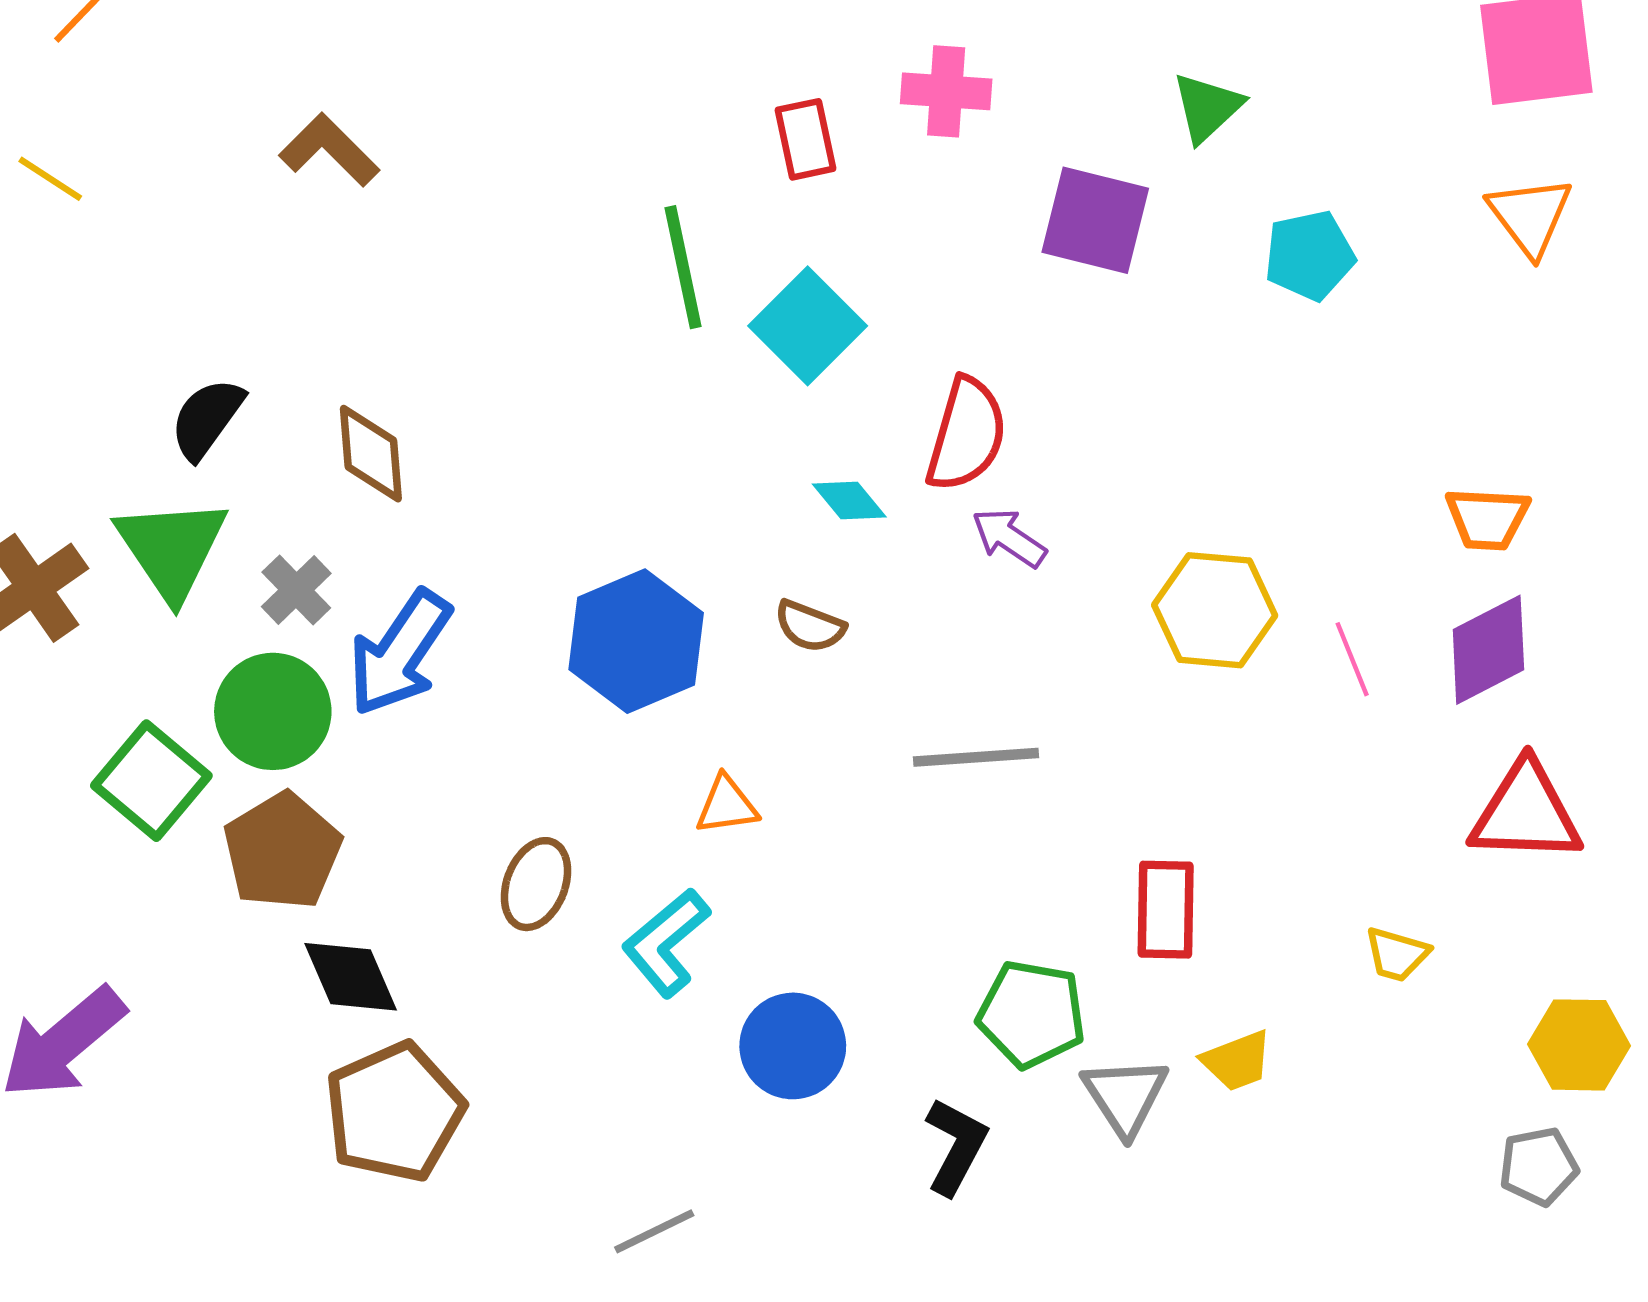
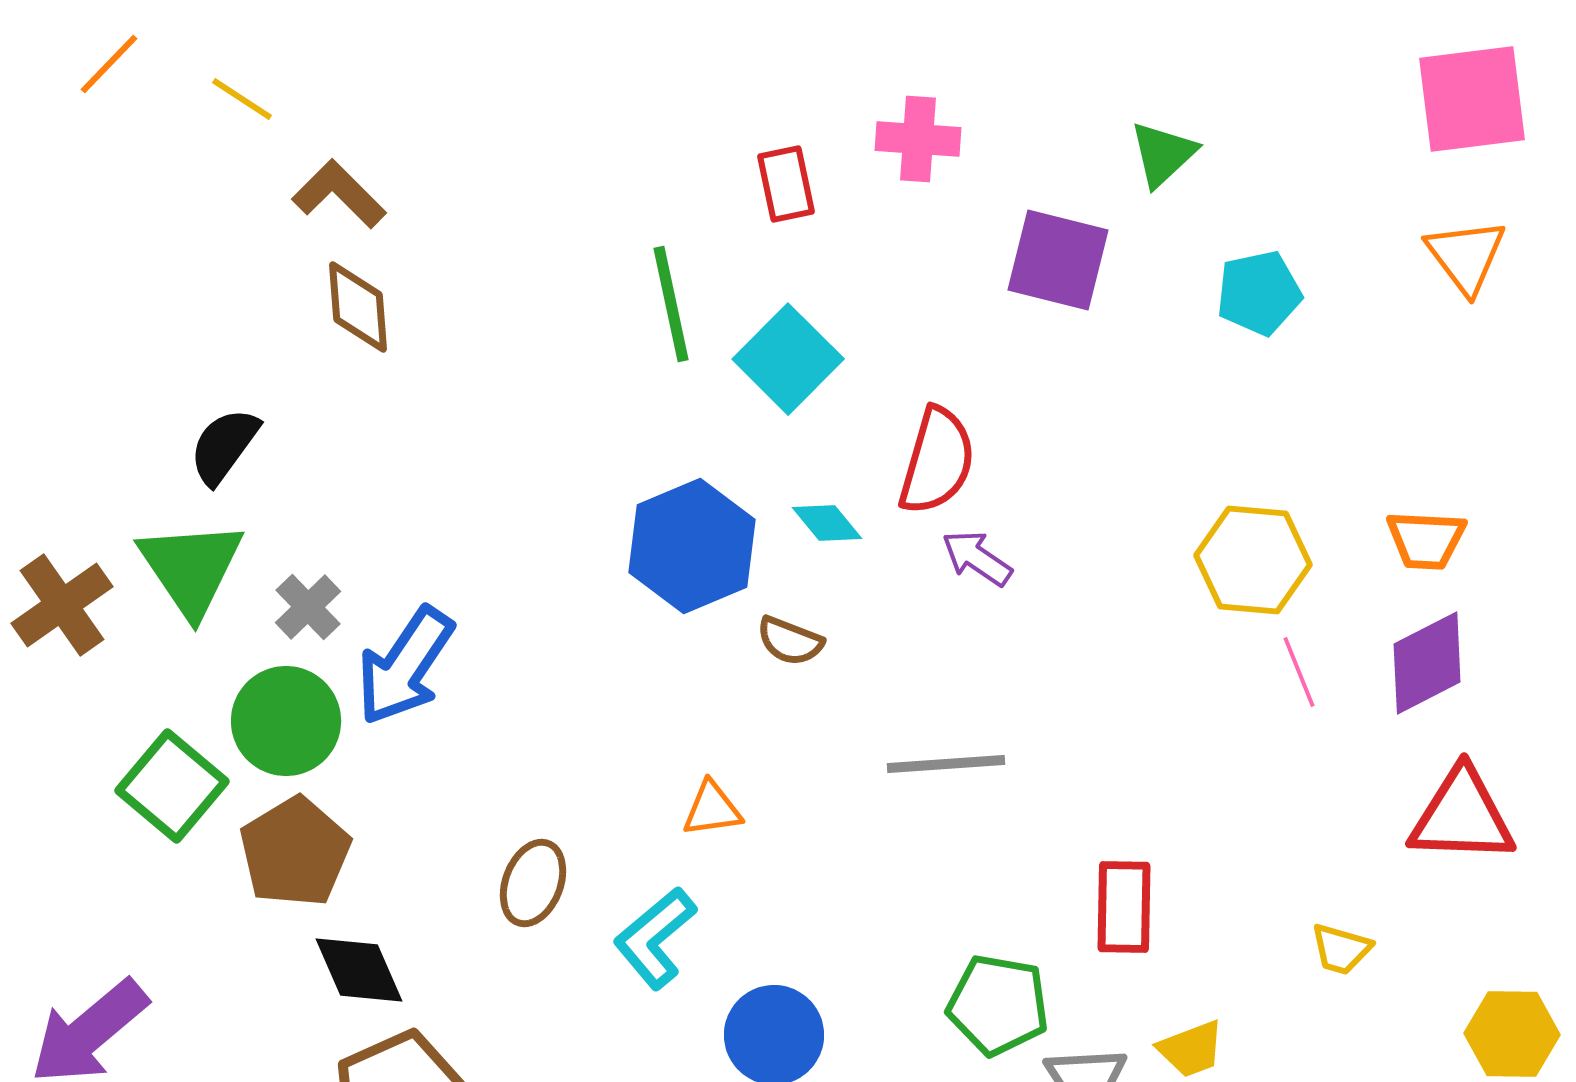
yellow line: (50, 179) -> (242, 99), moved
brown diamond: (371, 454) -> (358, 307), moved
yellow hexagon: (1215, 610) -> (1253, 560), moved
blue hexagon: (636, 641) -> (692, 546), moved

